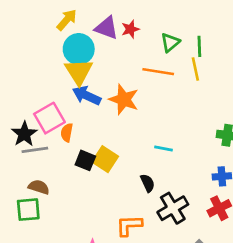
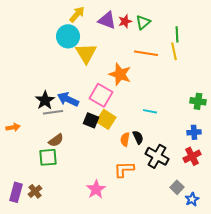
green triangle: (170, 42) -> (143, 22), moved
cyan circle: (79, 49) -> (68, 36), moved
blue arrow: (87, 95) -> (68, 99), moved
pink square: (49, 118) -> (101, 95), moved, turned -30
orange semicircle: (67, 133) -> (125, 139), moved
brown semicircle: (39, 187) -> (56, 140), turned 126
black cross: (173, 208) -> (157, 156), turned -30

